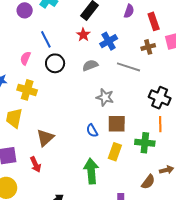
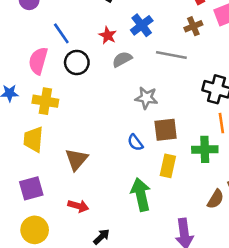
red star: (83, 35) -> (108, 35), moved
pink semicircle: (25, 58) -> (38, 61), size x1.5
red arrow: (36, 164) -> (78, 206), moved, turned -42

